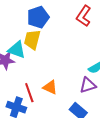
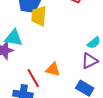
yellow trapezoid: (32, 40) -> (39, 16), moved

